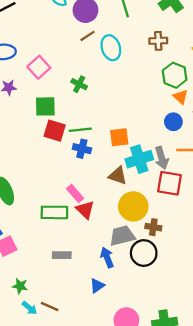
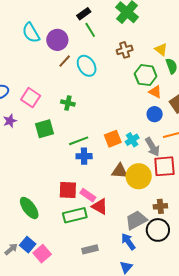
red square: (55, 131) -> (68, 190), moved
cyan cross: (139, 159) -> (132, 140), moved, size x0.6
yellow circle: (133, 206) -> (139, 176), moved

